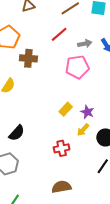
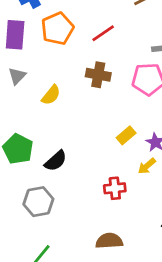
red line: (59, 34) -> (103, 33), moved
brown cross: (28, 58) -> (98, 75), moved

